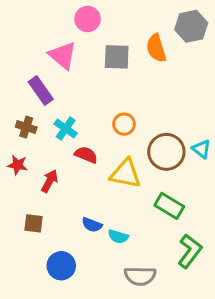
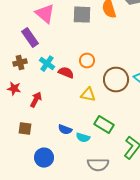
brown cross: (26, 127) -> (20, 63), turned -32
red semicircle: (86, 155) -> (66, 73), moved
yellow triangle: (125, 174) -> (88, 95), size x0.7
green rectangle: (169, 206) -> (104, 125), moved

